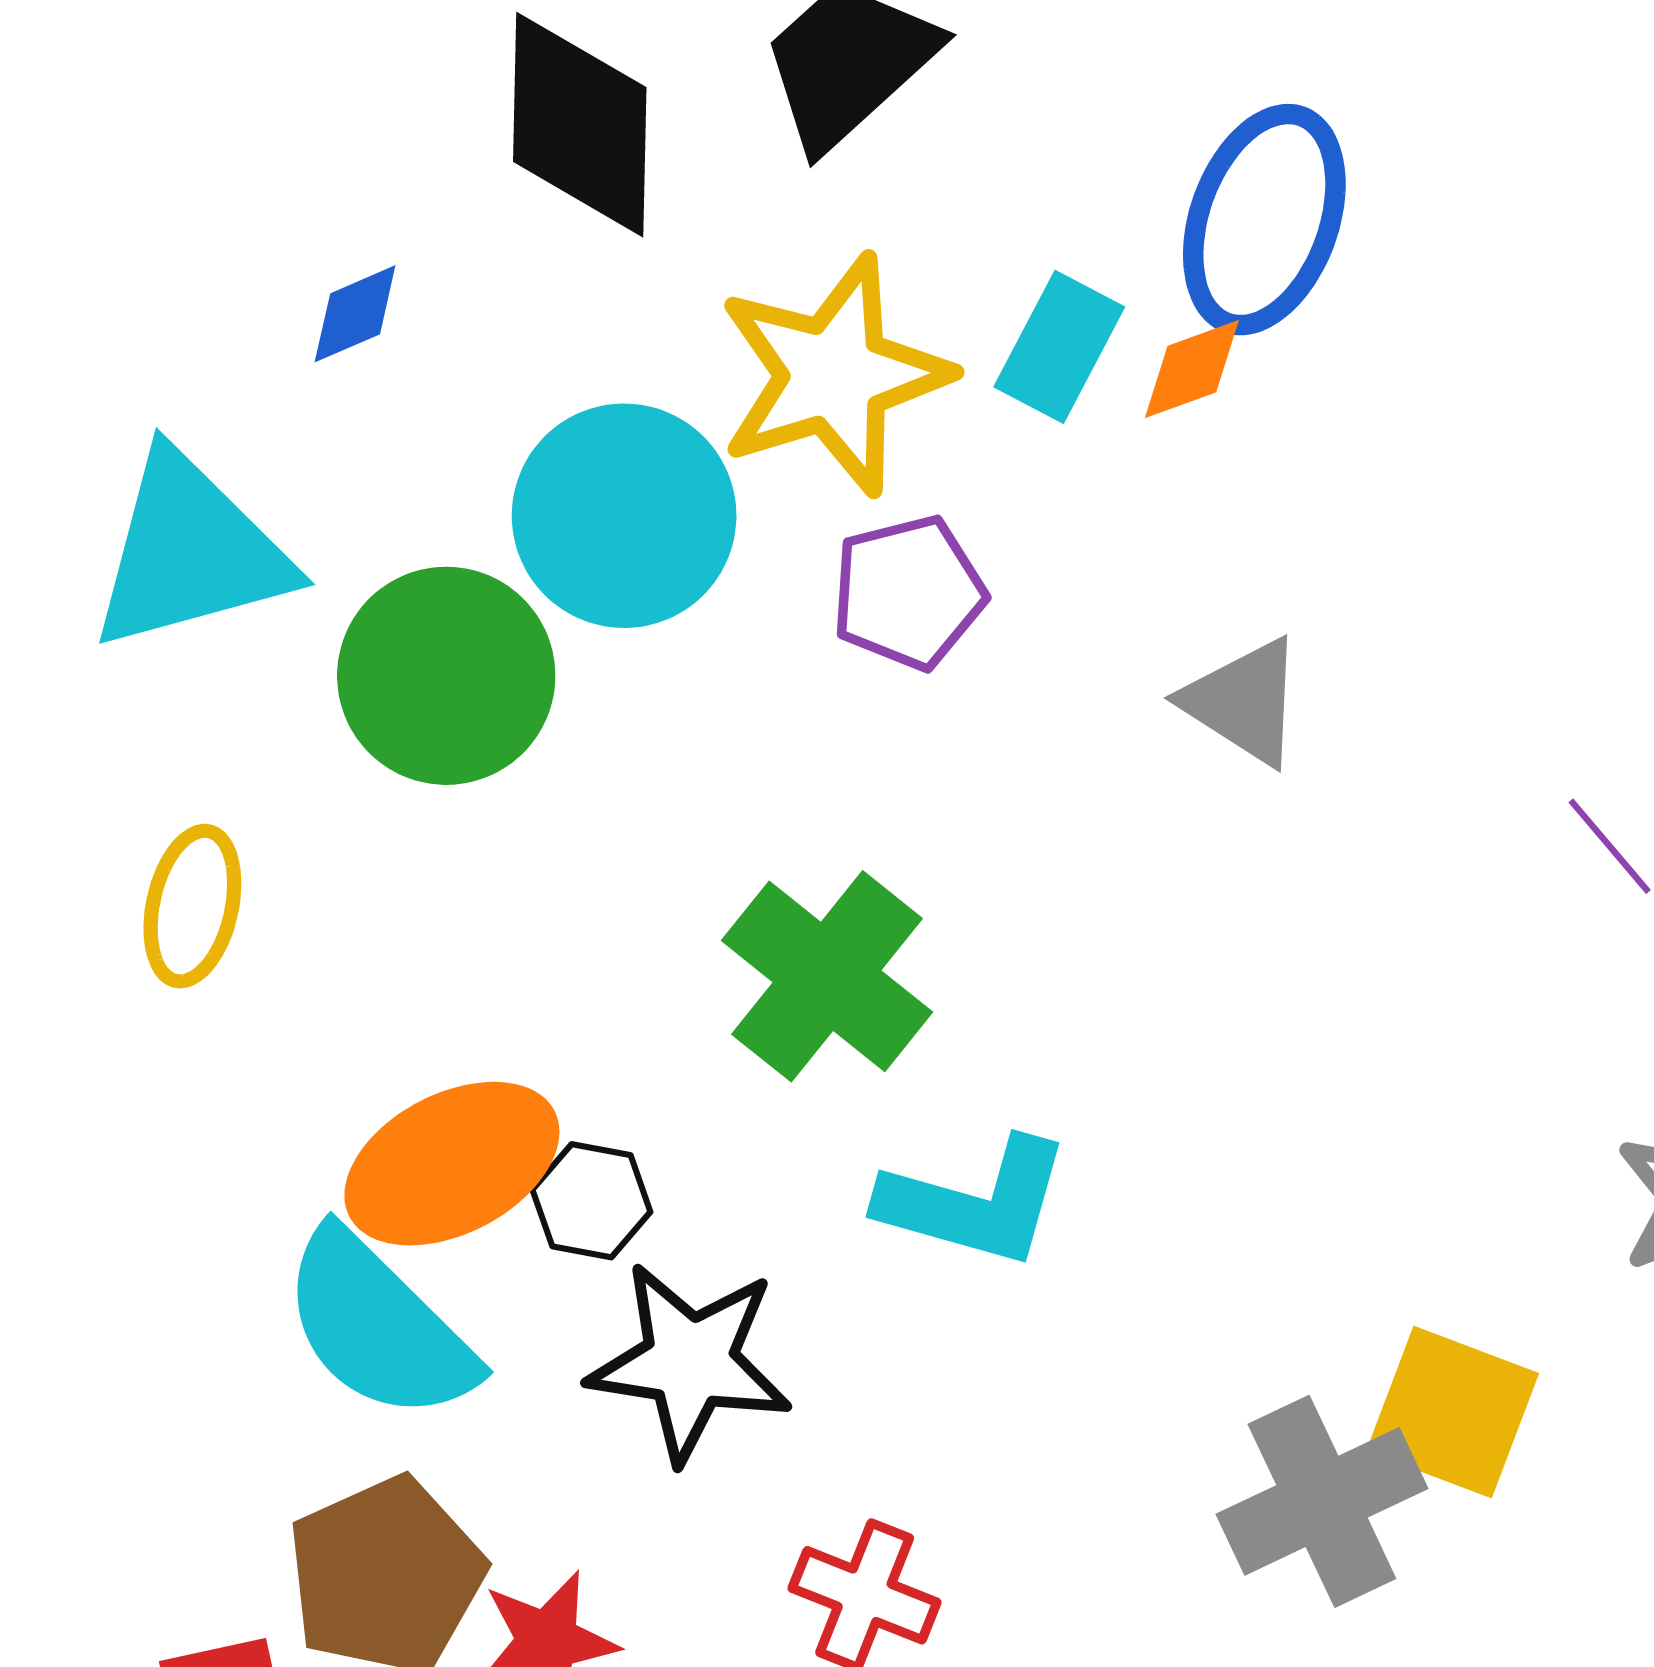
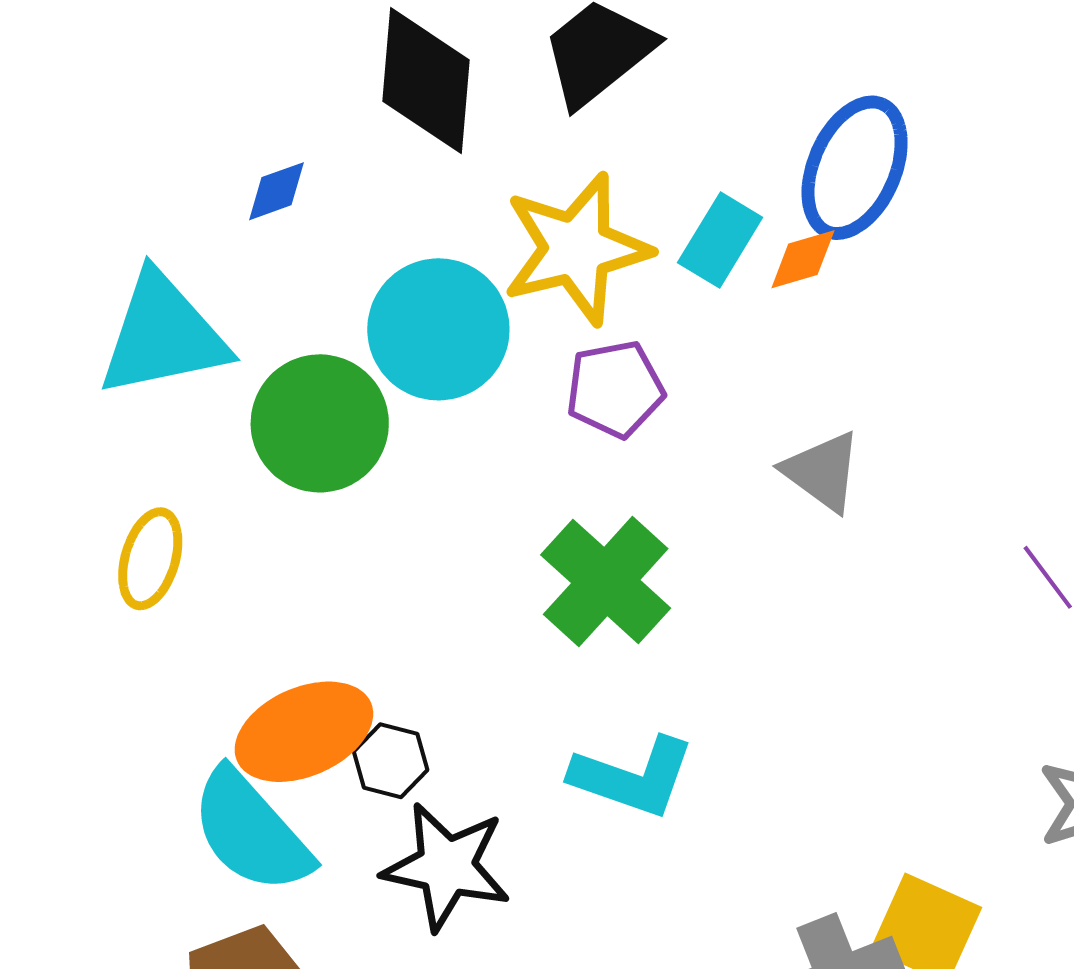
green cross: (827, 976) -> (606, 582), moved

